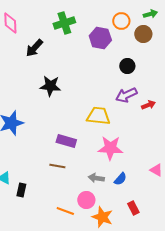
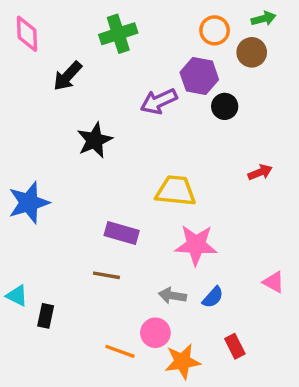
purple hexagon: (100, 38) -> (199, 76), moved
black star: (50, 86) -> (95, 140), turned -30
purple arrow: (126, 95) -> (159, 101), moved
orange star: (102, 217) -> (182, 361), turned -30

